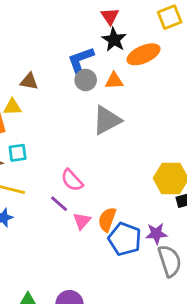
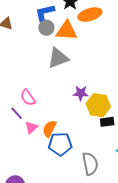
orange triangle: (114, 81) -> (67, 31), size x1.6
purple star: (156, 234) -> (81, 93), moved
blue pentagon: (125, 239) -> (60, 144), turned -30

